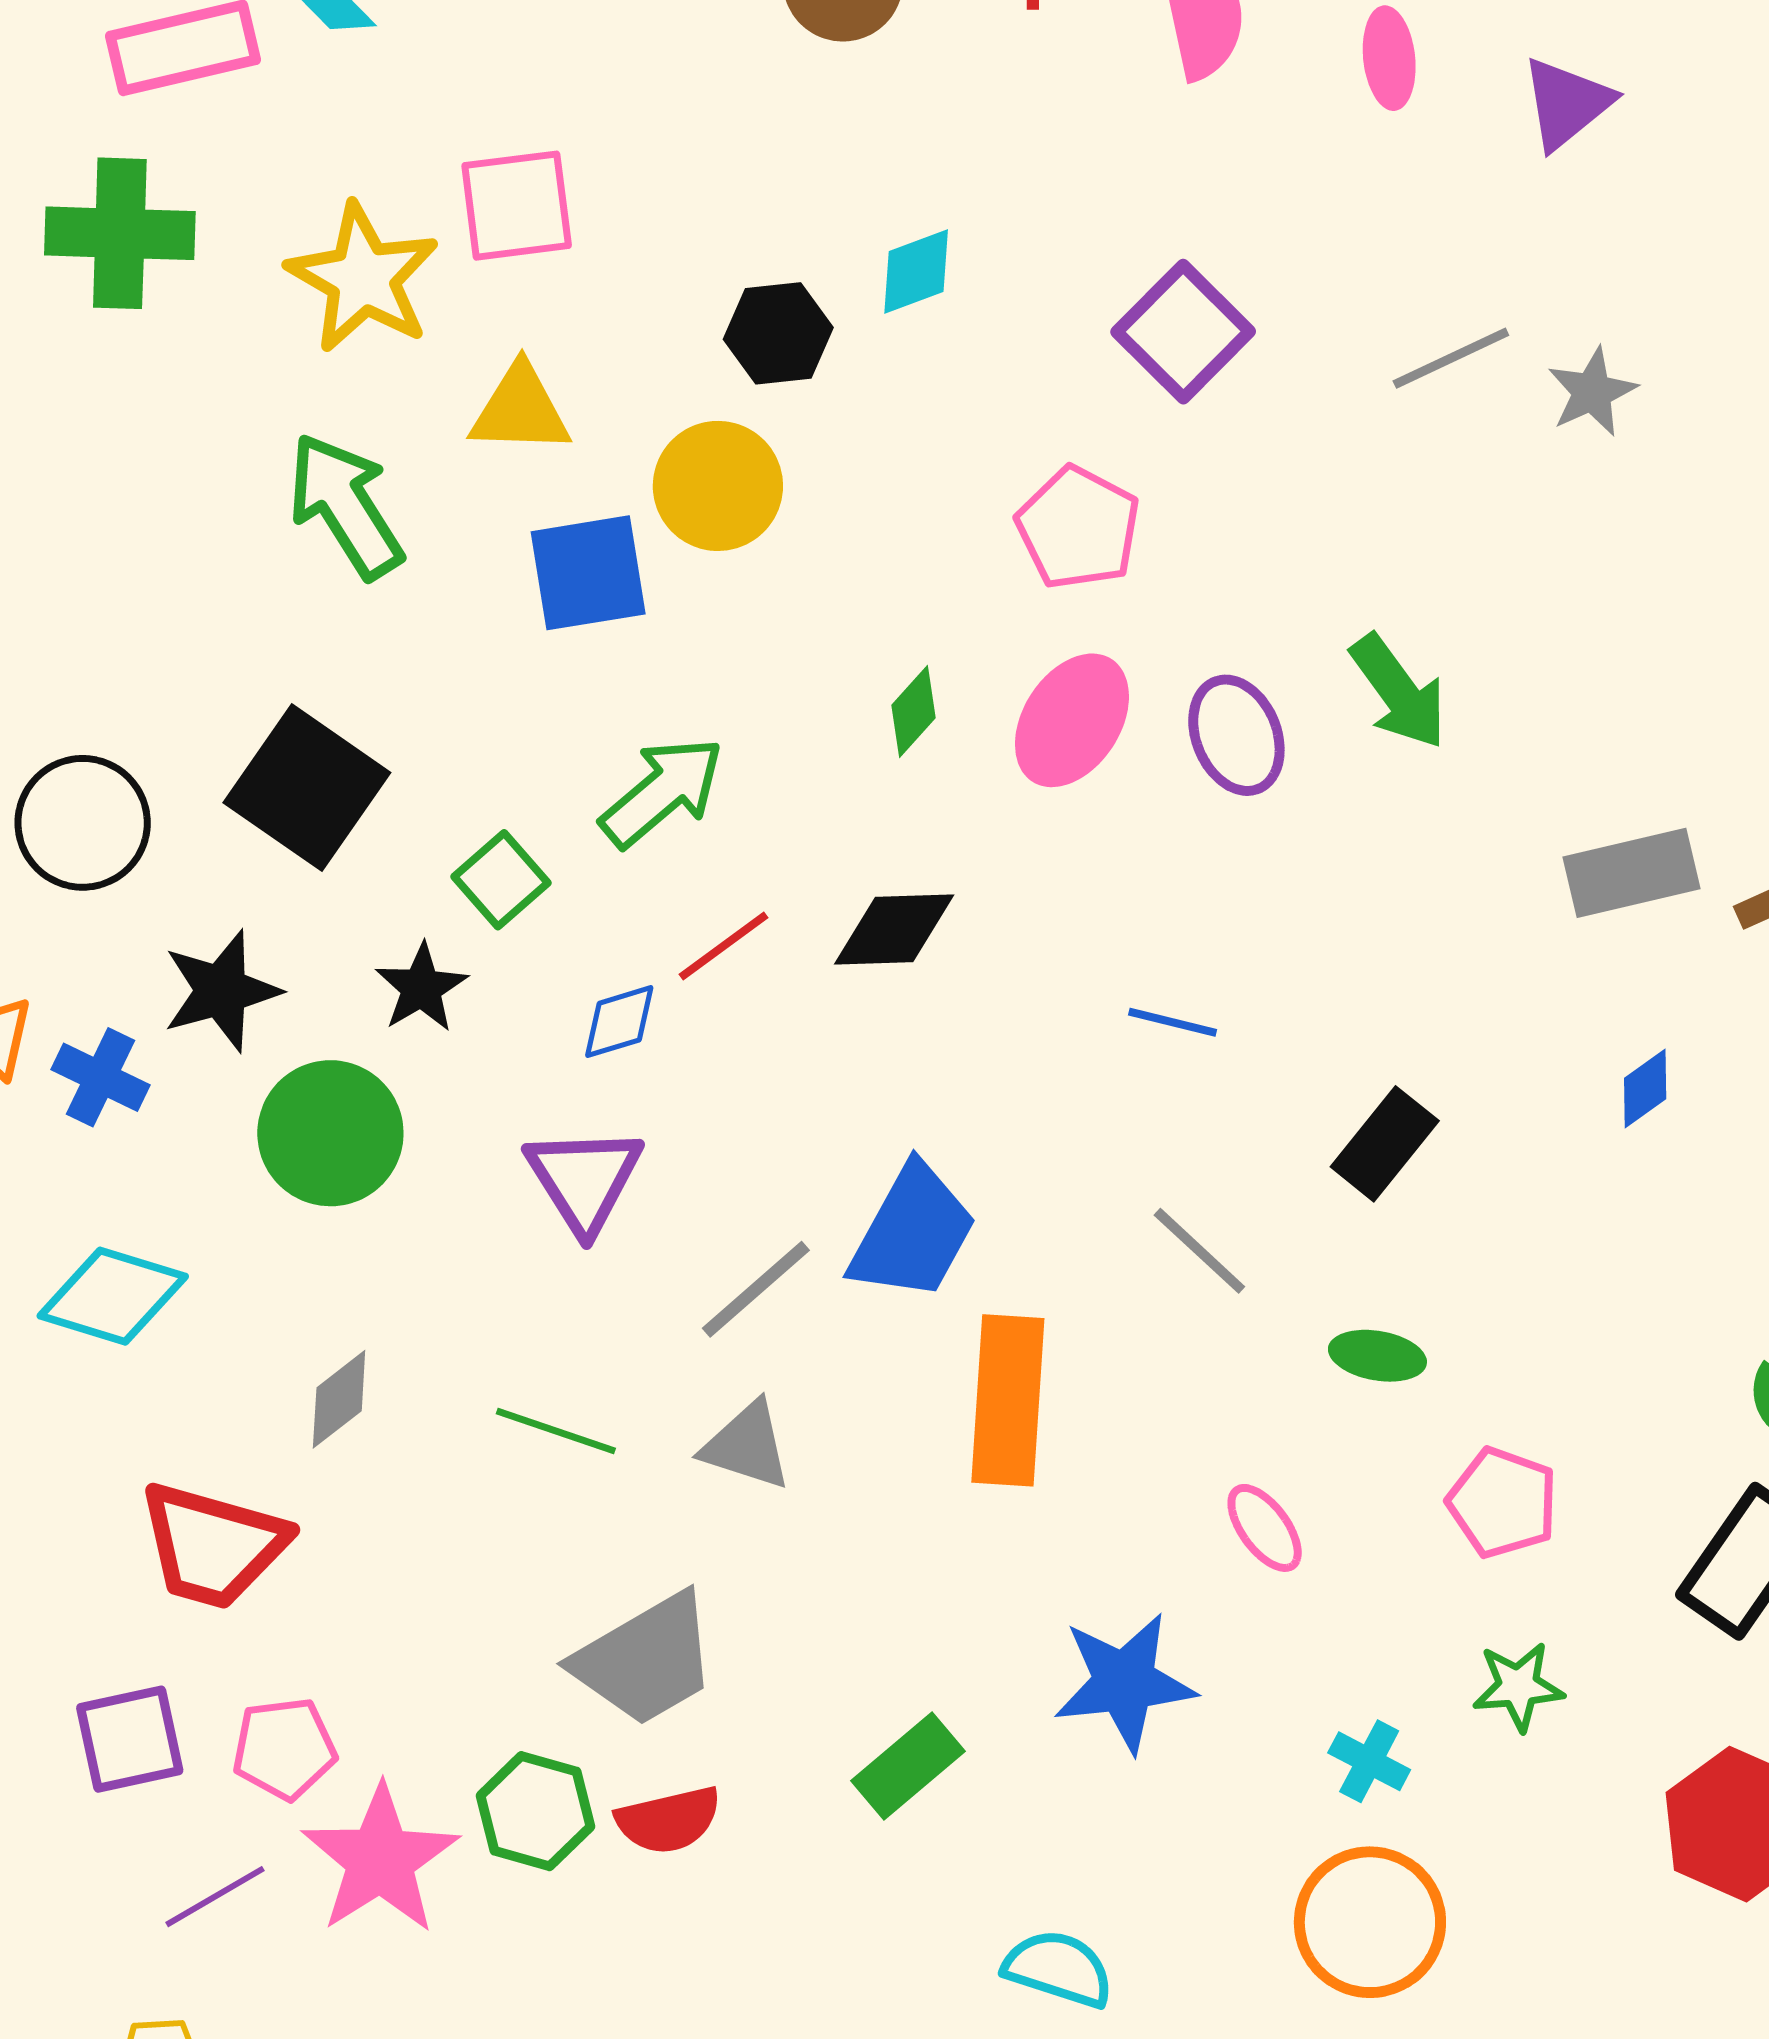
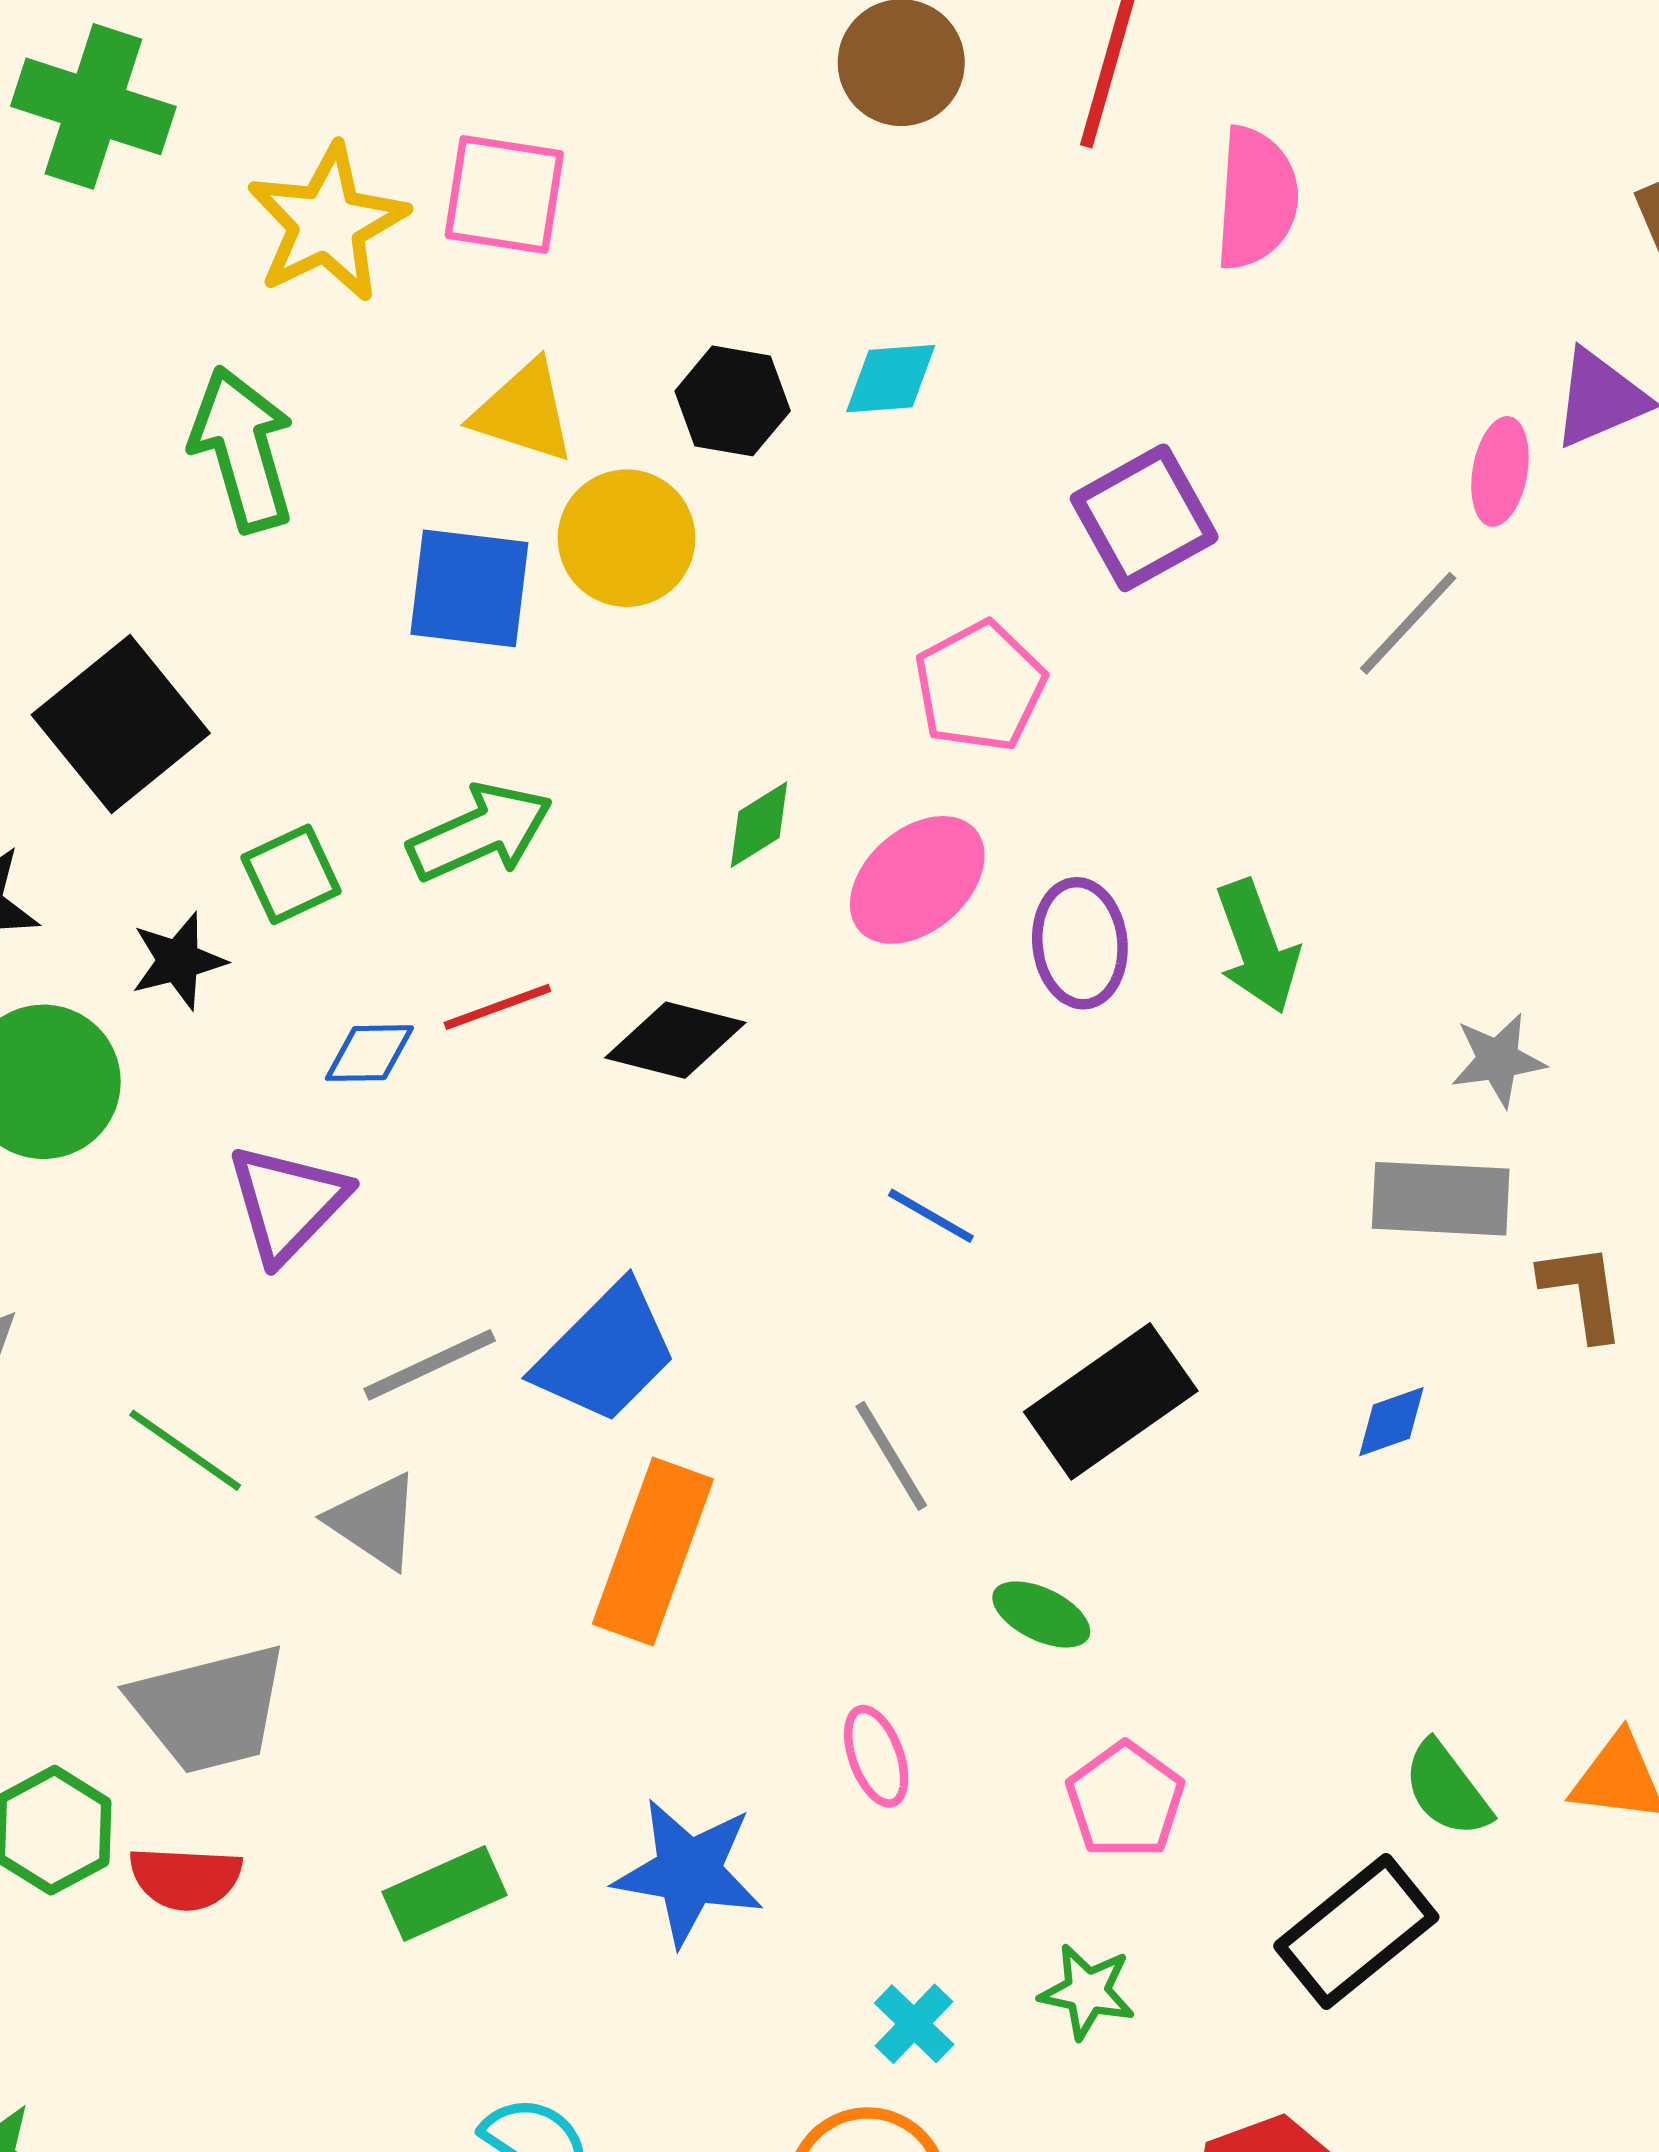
pink ellipse: (1389, 58) -> (1500, 471), moved
gray line: (1451, 358) -> (1408, 623), turned -38
gray star: (1592, 392) -> (1498, 1060), moved
yellow triangle: (520, 410) -> (524, 412), moved
black rectangle: (1385, 1144) -> (1111, 1401), size x1.4

